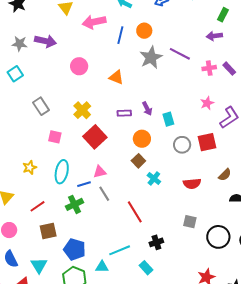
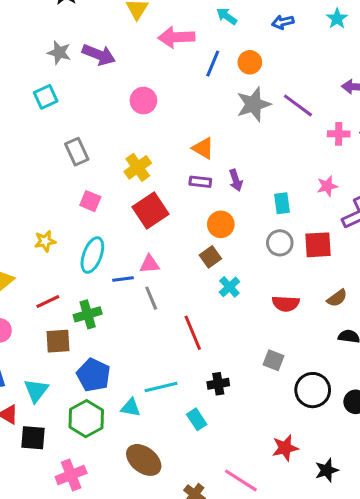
orange triangle: (116, 77) -> (203, 148), moved
cyan rectangle: (168, 119) -> (282, 203), moved
green cross: (74, 204) -> (88, 314), moved

